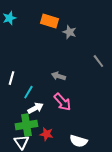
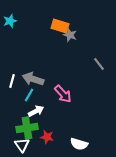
orange rectangle: (49, 21) -> (60, 26), moved
gray arrow: (58, 76) -> (33, 79), moved, size x1.5
pink arrow: (62, 102) -> (63, 94), moved

